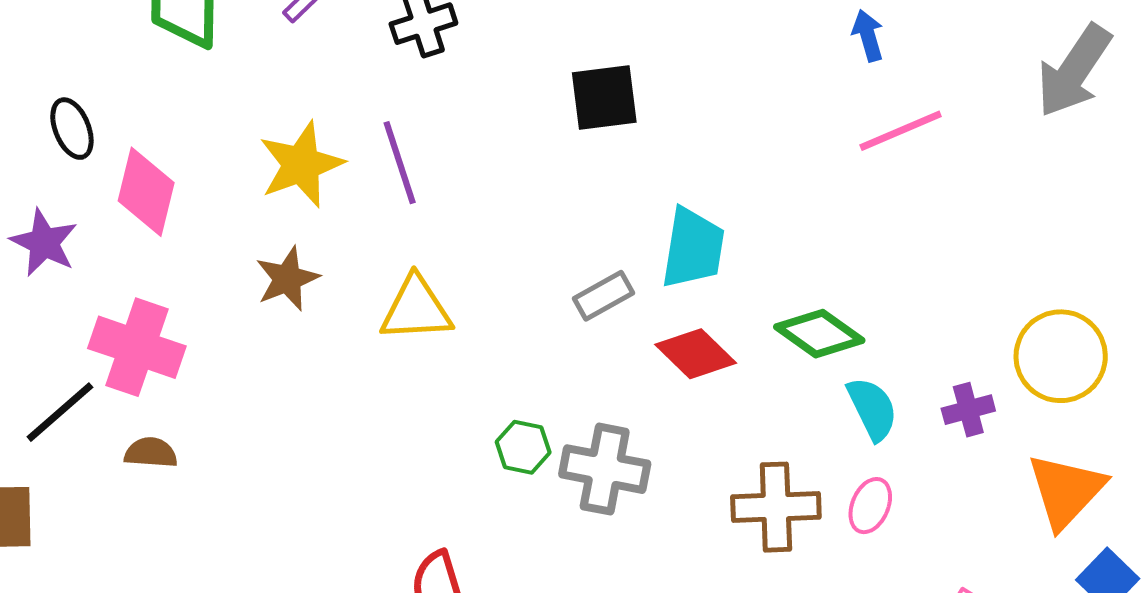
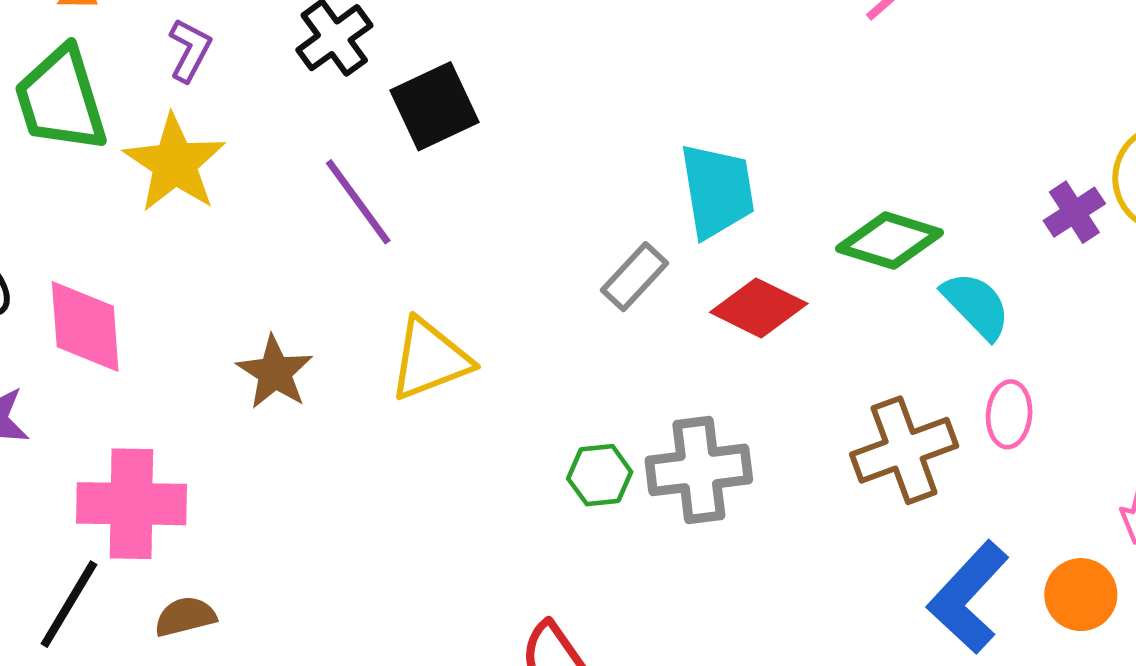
black square: (604, 98) -> (435, 106), moved
yellow star: (301, 164) -> (175, 163), moved
purple cross: (968, 410) -> (1074, 212), moved

